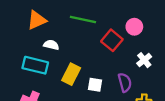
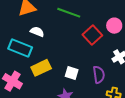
yellow rectangle: (71, 74) -> (41, 68), moved, turned 30

